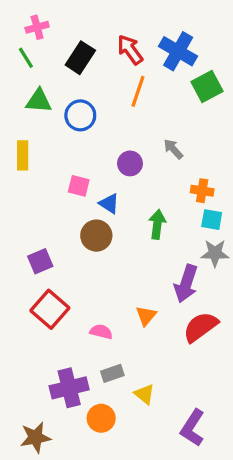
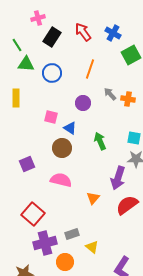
pink cross: (37, 27) -> (38, 18), moved
blue cross: (178, 51) -> (113, 33), size x0.7
green line: (26, 58) -> (17, 45), moved
orange line: (138, 91) -> (90, 69), moved
orange cross: (202, 191) -> (128, 99), moved
green arrow: (157, 224) -> (100, 141), turned -30
red square: (50, 309) -> (33, 214), moved
pink semicircle: (101, 332) -> (61, 180), moved, size x1.5

